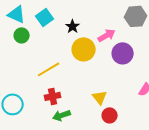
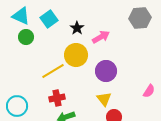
pink arrow: (107, 35) -> (101, 37), moved
yellow circle: (84, 49) -> (76, 55), moved
purple circle: (123, 53) -> (106, 71), moved

